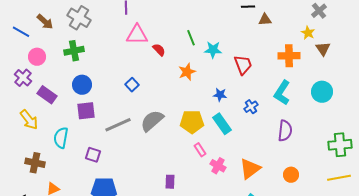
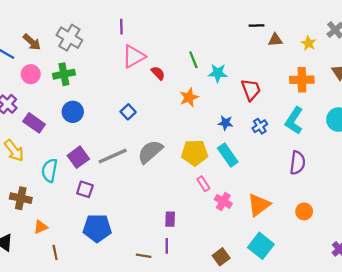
yellow star: (308, 33) -> (309, 43), moved
pink triangle: (137, 35) -> (134, 56), turned -30
pink circle: (37, 57) -> (31, 74), moved
blue cross: (251, 107) -> (260, 126), moved
purple square: (86, 111) -> (78, 157), moved, turned -30

